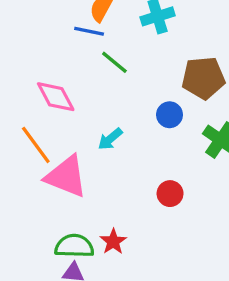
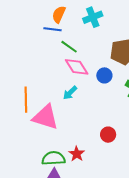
pink diamond: (56, 97) -> (77, 67), moved
orange line: (36, 145) -> (26, 100), turned 40
red circle: (170, 194) -> (108, 135), moved

